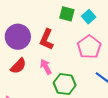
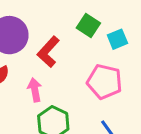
pink pentagon: (89, 47) -> (105, 82), turned 30

